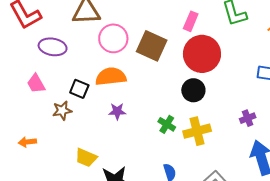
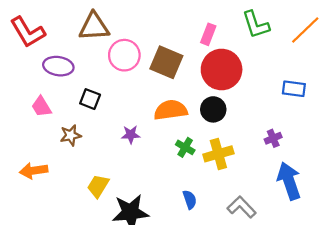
orange semicircle: (111, 77) -> (171, 110), moved
black square: (79, 89) -> (90, 99), moved
orange arrow: (27, 142) -> (34, 171), size x1.4
yellow trapezoid: (86, 158) -> (98, 186), turned 100

